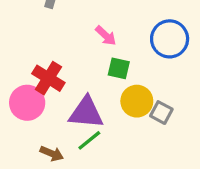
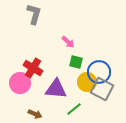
blue circle: (170, 39) -> (99, 72), moved
gray square: (161, 113) -> (102, 89), size x1.6
green line: (89, 140) -> (74, 109), moved

